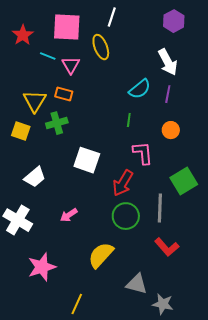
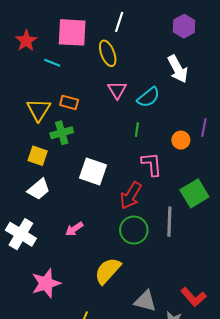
pink triangle: (71, 65) -> (117, 90), moved
purple line: (168, 94) -> (204, 128), moved
yellow square: (21, 131) -> (38, 156), moved
red L-shape: (167, 247) -> (193, 297), moved

